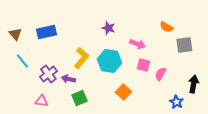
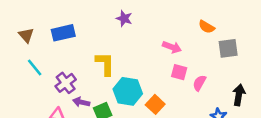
purple star: (108, 28) -> (124, 18), moved
yellow L-shape: (81, 58) -> (105, 64), turned -40
cyan hexagon: (109, 61) -> (128, 91), moved
purple arrow: (68, 79) -> (81, 102), moved

